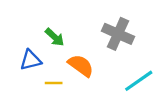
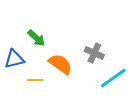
gray cross: (118, 34) -> (94, 53), moved, size x0.7

